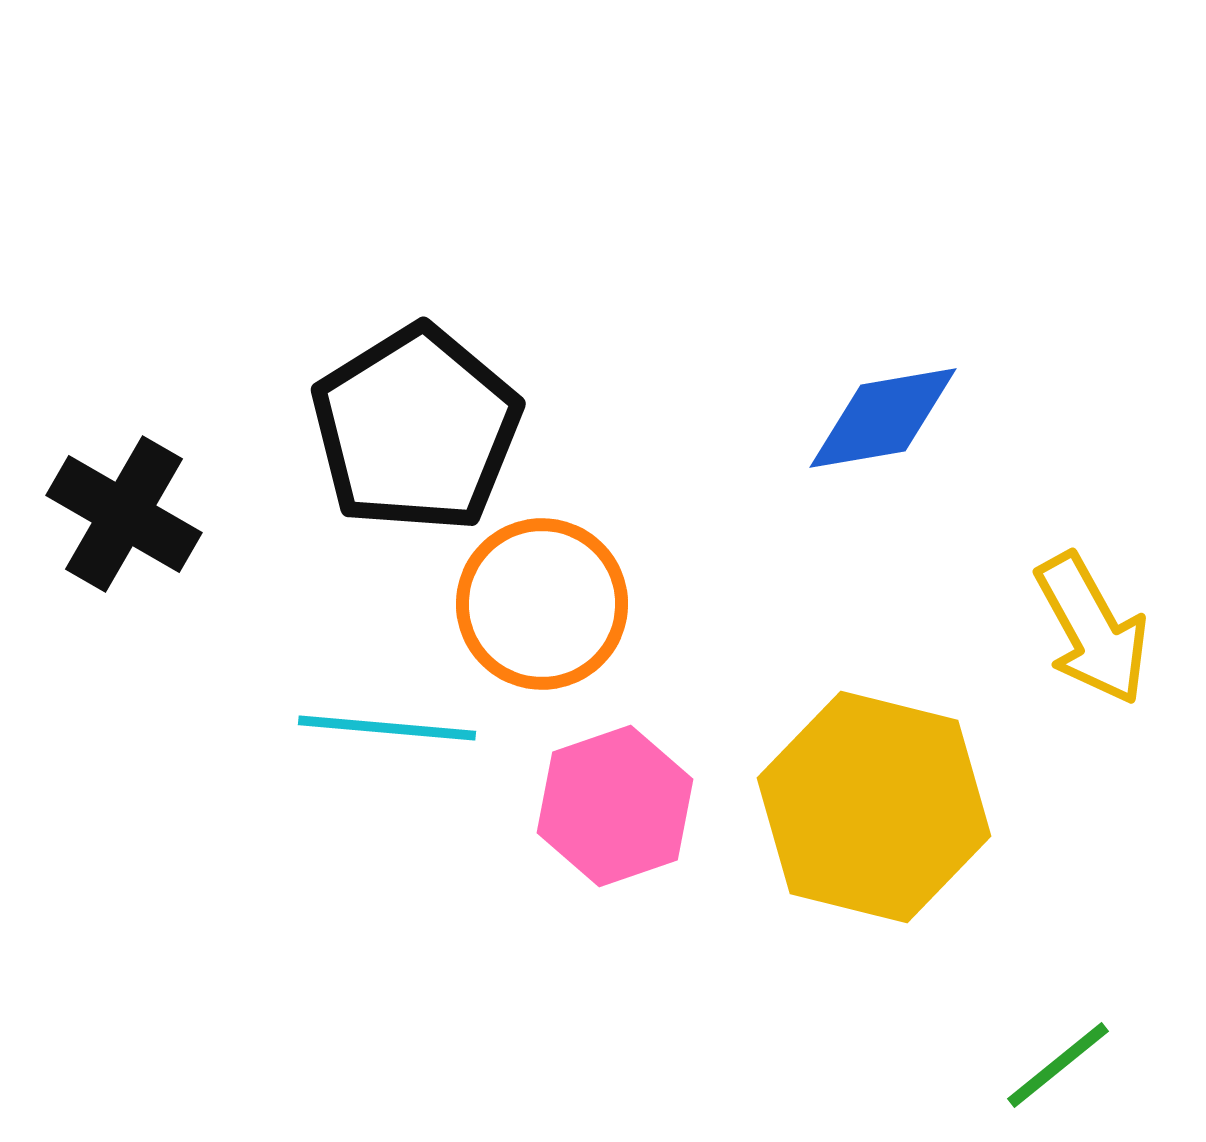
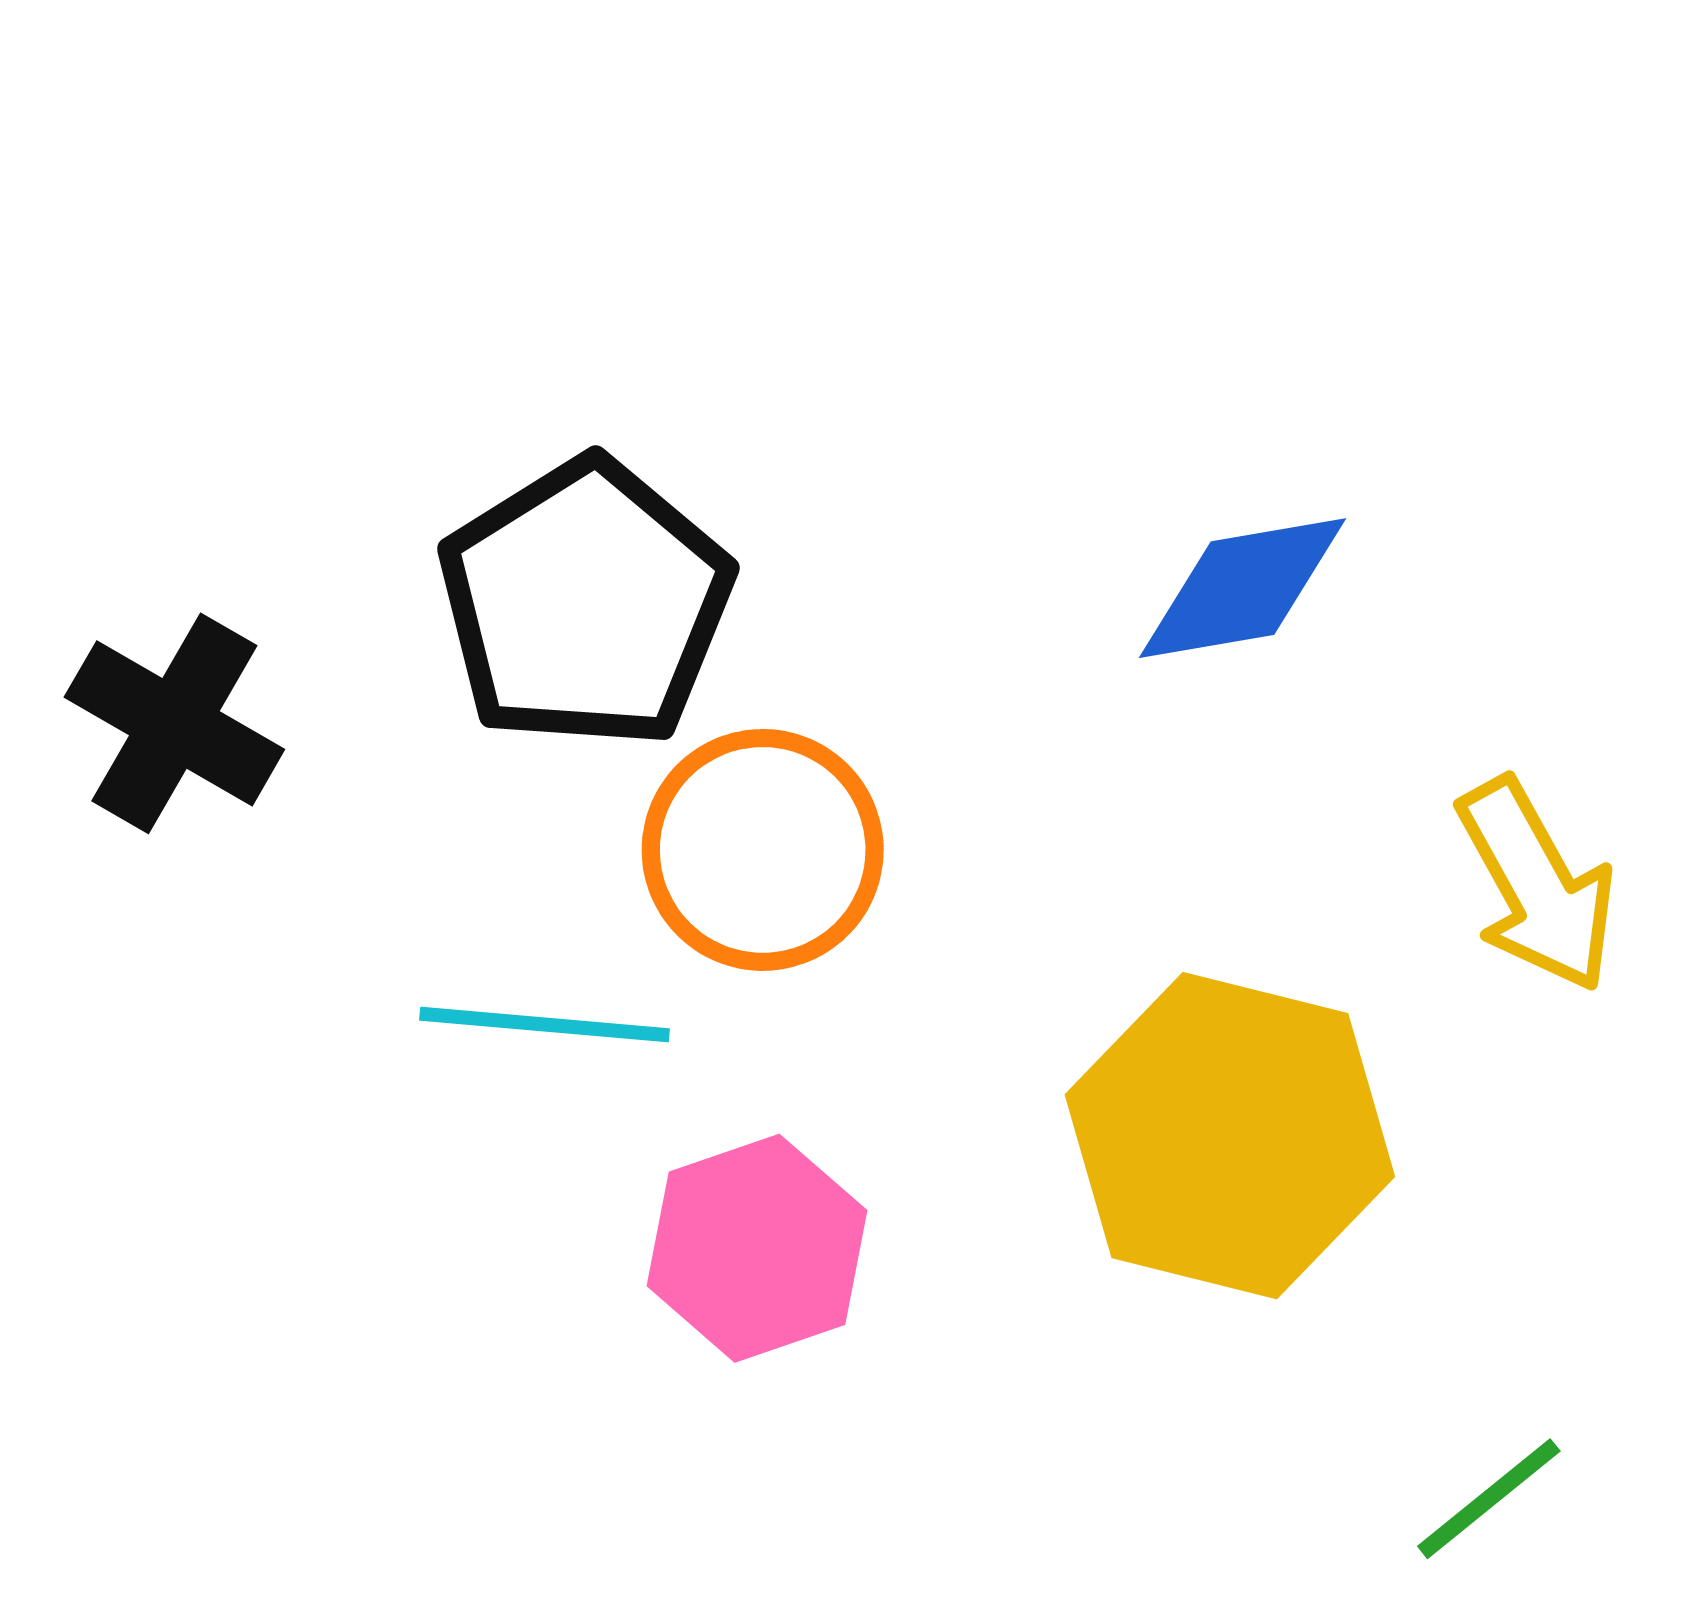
pink hexagon: (615, 806) -> (757, 1248), moved

